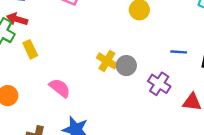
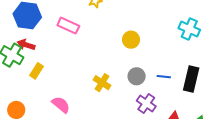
yellow rectangle: (30, 49) -> (37, 71), turned 56
gray circle: (126, 66) -> (137, 76), moved

